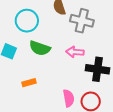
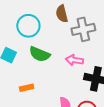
gray cross: (82, 21) -> (83, 29), turned -30

